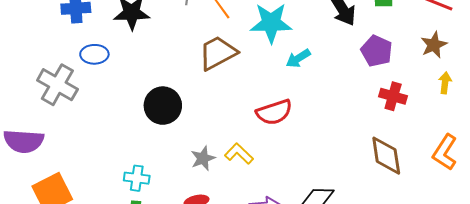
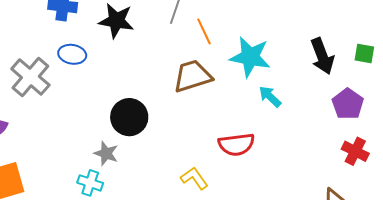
cyan arrow: (298, 58) -> (270, 97), turned 65
gray star: (203, 158) -> (106, 153), moved, turned 30

